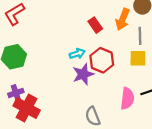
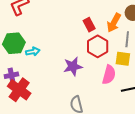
cyan arrow: (77, 54) -> (33, 52), moved
red hexagon: (102, 60) -> (98, 46), moved
pink semicircle: (127, 99) -> (109, 75), moved

